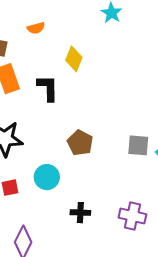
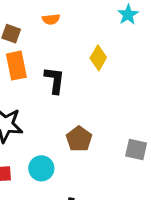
yellow diamond: (74, 59) -> (98, 58), moved

